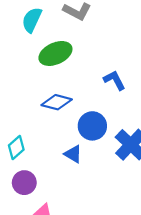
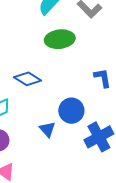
blue diamond: (57, 102) -> (28, 79), moved

